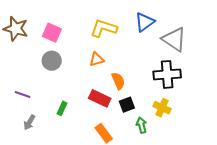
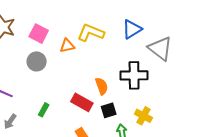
orange triangle: (97, 59) -> (67, 46), moved
black cross: (167, 74) -> (134, 75), moved

